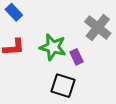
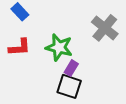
purple rectangle: (76, 57) -> (71, 68), moved, turned 56

